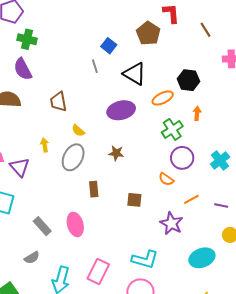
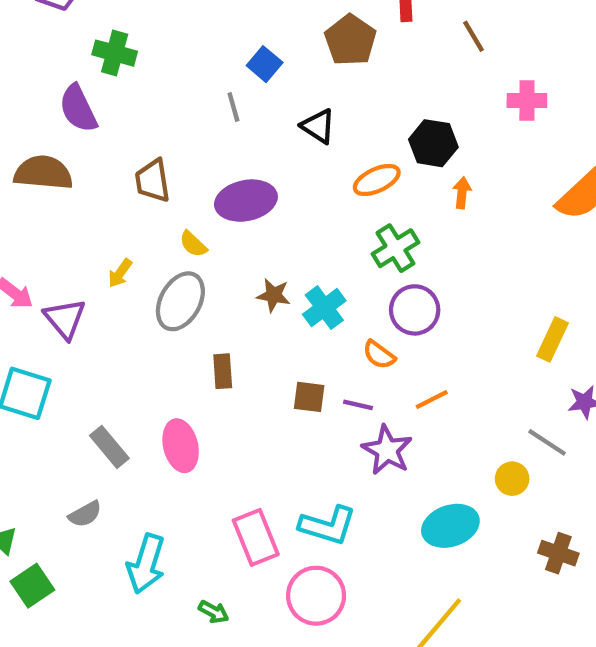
green cross: (27, 39) -> (115, 53), moved
black triangle: (135, 74) -> (318, 126), size x0.7
purple ellipse: (121, 110) -> (246, 201), moved
orange arrow: (197, 113) -> (462, 193), moved
yellow arrow: (45, 145) -> (120, 273), turned -136
cyan cross: (220, 160) -> (324, 308), moved
purple line: (221, 206) -> (358, 405), moved
pink rectangle: (98, 271) -> (256, 537), moved, turned -50

